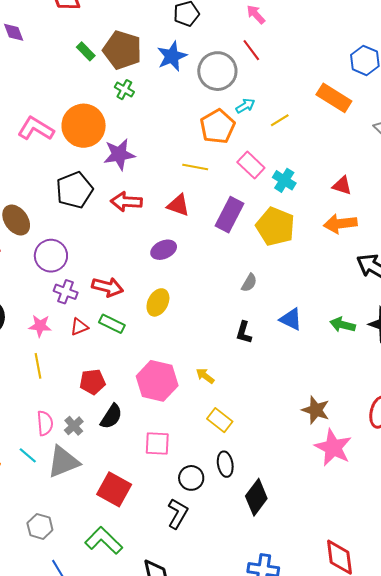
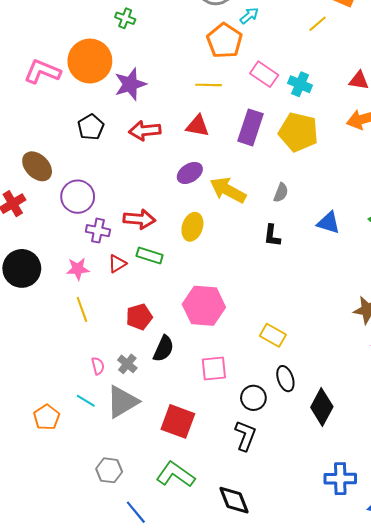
yellow line: (280, 120) -> (318, 24), moved
black pentagon: (74, 190) -> (91, 127), size x0.7
black L-shape: (244, 332) -> (272, 236), moved
yellow arrow: (205, 376) -> (228, 190), moved, size x1.8
pink semicircle: (45, 423) -> (98, 366), size x0.7

